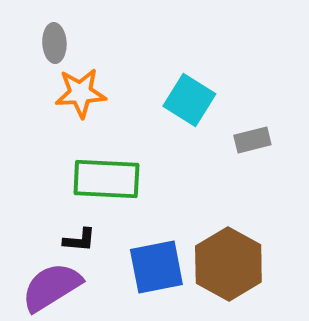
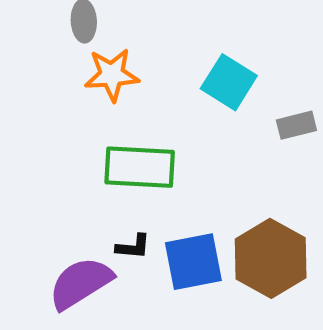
black L-shape: (79, 240) -> (133, 247), moved

